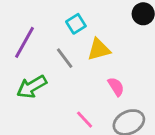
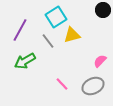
cyan square: (76, 24) -> (56, 17), size x1.5
pink semicircle: (116, 87) -> (100, 61), moved, turned -104

